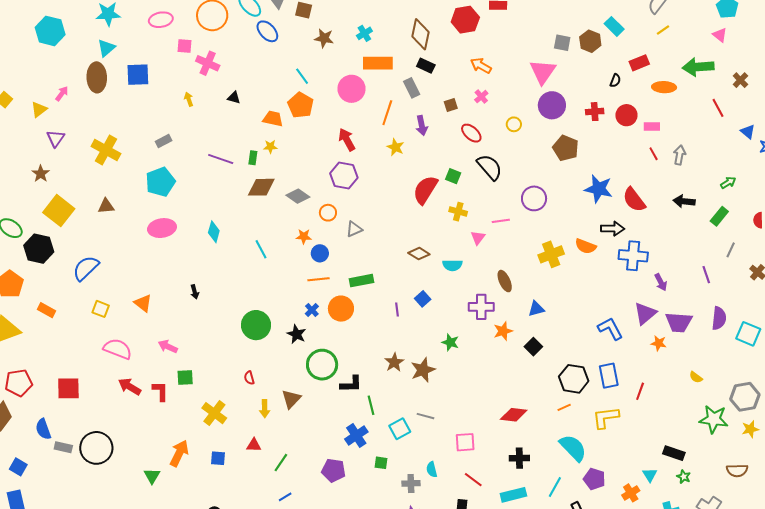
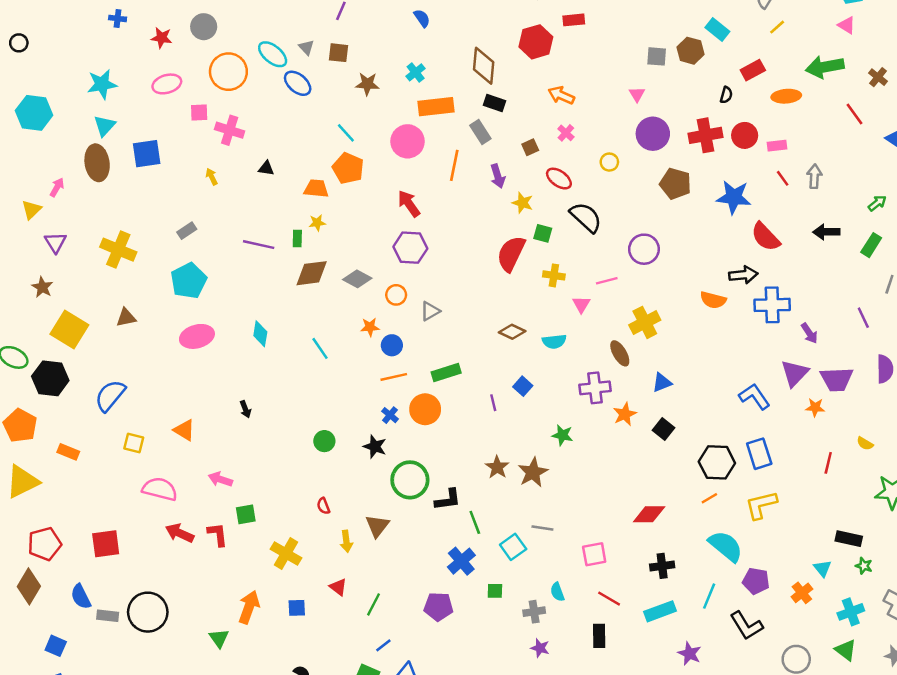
pink triangle: (543, 72) -> (637, 94), size x0.5
red cross: (595, 112) -> (705, 135), size x1.5
yellow star: (396, 147) -> (523, 203), moved
blue star: (599, 189) -> (734, 197), moved
yellow cross: (551, 254) -> (645, 322), moved
green circle: (256, 325) -> (324, 441), size x0.6
red line: (640, 391) -> (828, 463), moved
red triangle: (254, 445) -> (338, 587), turned 42

